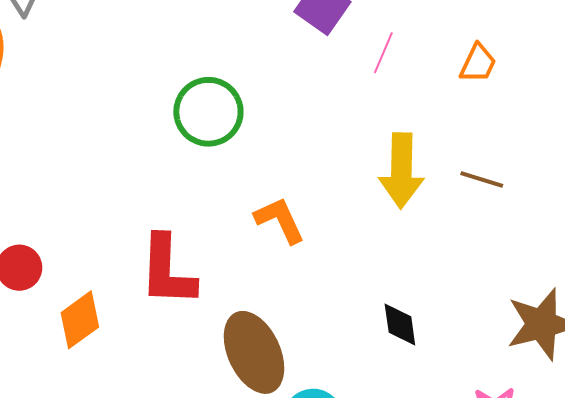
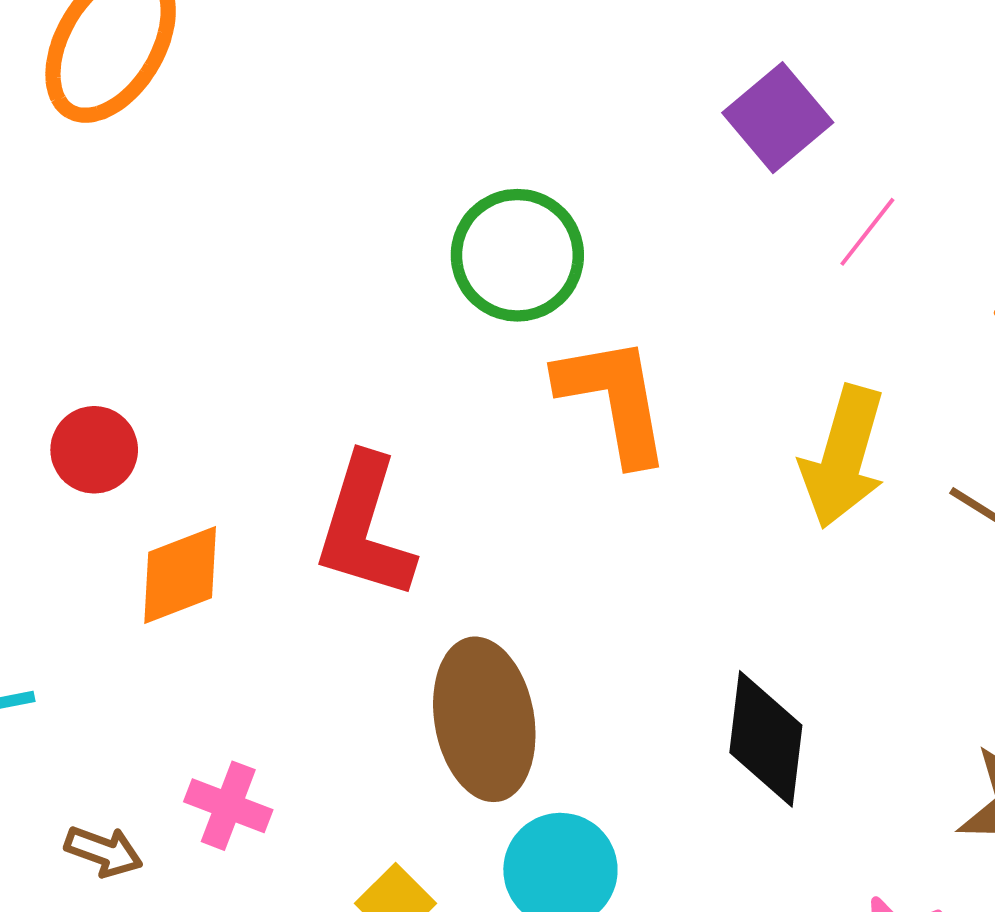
orange L-shape: (280, 220) -> (614, 399), moved, size x1.4
black diamond: (400, 324) -> (766, 739), size x1.5

